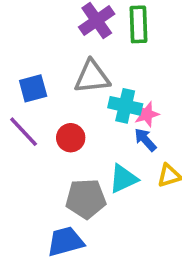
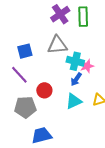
red circle: (71, 138) -> (44, 90), moved
blue arrow: (145, 140) -> (76, 79), moved, turned -104
gray pentagon: (86, 199) -> (25, 107), moved

